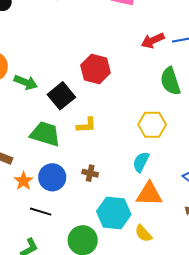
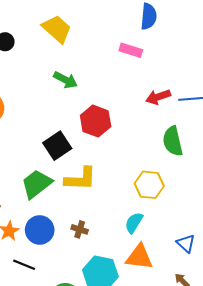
green arrow: (26, 82) -> (65, 80), moved
yellow L-shape: (86, 125) -> (80, 179), size x1.5
green trapezoid: (45, 134) -> (37, 184), turned -60

